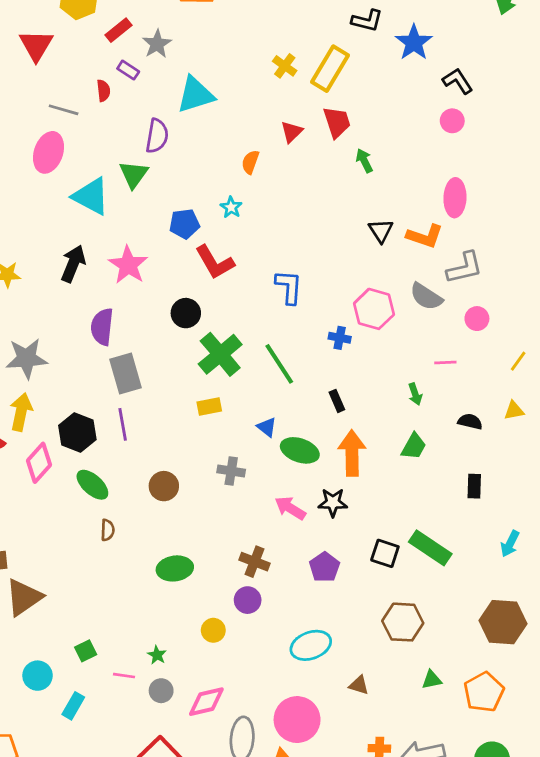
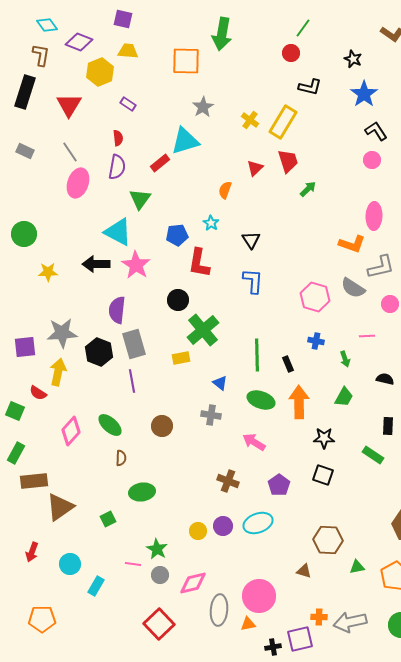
red rectangle: (119, 30) -> (160, 163), moved
blue star: (414, 43) -> (364, 94), moved
gray star: (157, 44) -> (203, 107), moved
purple rectangle: (128, 70) -> (128, 104), moved
gray line: (64, 110) -> (70, 152), moved, turned 40
purple semicircle: (157, 136) -> (117, 167), moved
green arrow: (364, 161) -> (308, 189), turned 72
cyan triangle: (91, 196) -> (118, 232), moved
black triangle: (381, 231) -> (251, 240), moved
red L-shape: (215, 262) -> (199, 263), turned 40
black arrow: (73, 264) -> (96, 264), turned -112
blue cross: (340, 338) -> (316, 341), moved
green line: (279, 364) -> (257, 355), moved, turned 32
yellow rectangle: (209, 406) -> (181, 358), moved
blue triangle: (267, 427) -> (220, 383), moved
black hexagon: (77, 433) -> (99, 352), moved
pink diamond: (39, 463) -> (71, 431), moved
black star: (333, 503) -> (324, 438), moved
green rectangle: (430, 548) -> (373, 455), moved, size x0.7
green ellipse: (175, 568) -> (142, 492), moved
purple circle: (248, 600) -> (223, 526), moved
brown hexagon: (403, 622) -> (328, 540), moved
cyan ellipse: (311, 645) -> (258, 523), moved
green square: (86, 651) -> (108, 519), moved
green star: (157, 655) -> (157, 549), size x1.5

